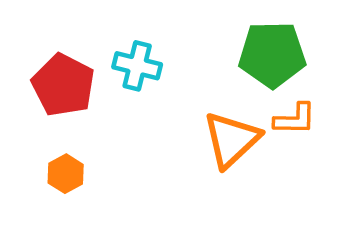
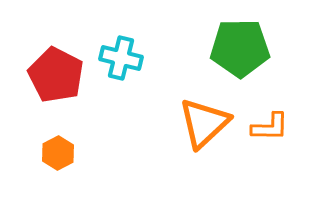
orange L-shape: (295, 119) -> (270, 127), moved

